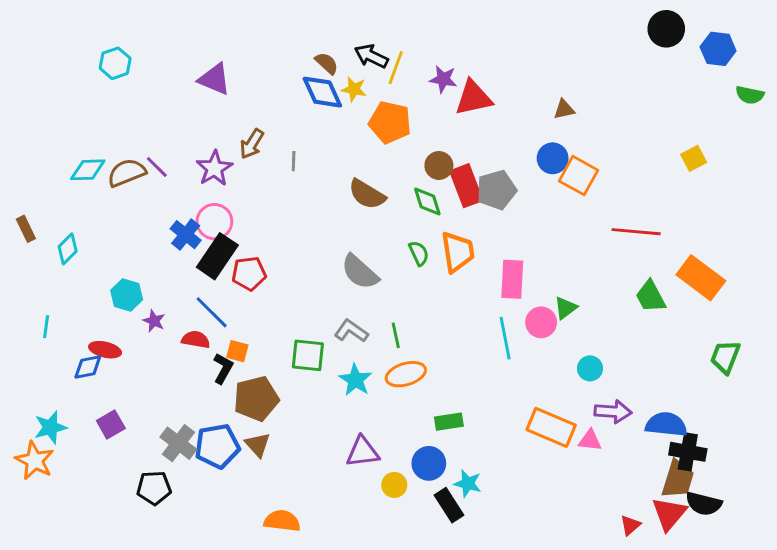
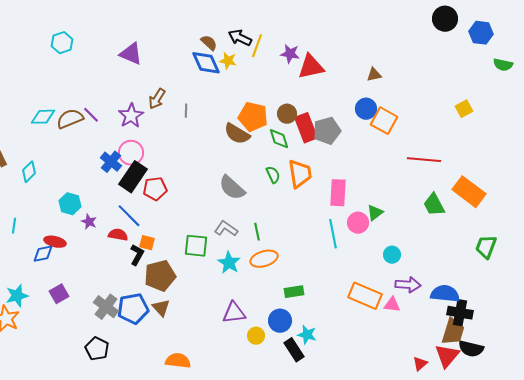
orange pentagon: (390, 122) -> (253, 117), moved
black pentagon: (154, 488) -> (97, 349), moved, turned 30

